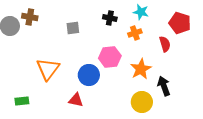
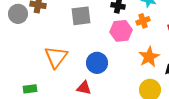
gray square: (73, 28) -> (81, 16), size x1.5
pink hexagon: (110, 57) -> (121, 31), moved

